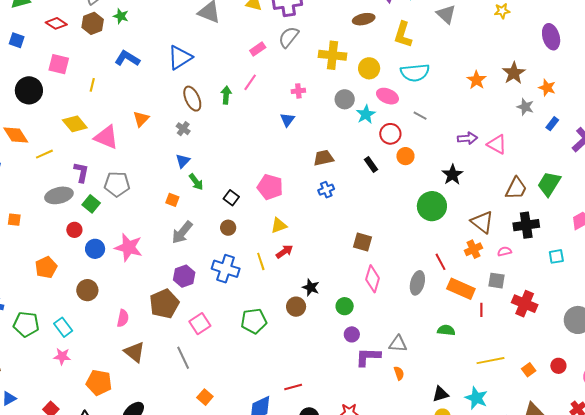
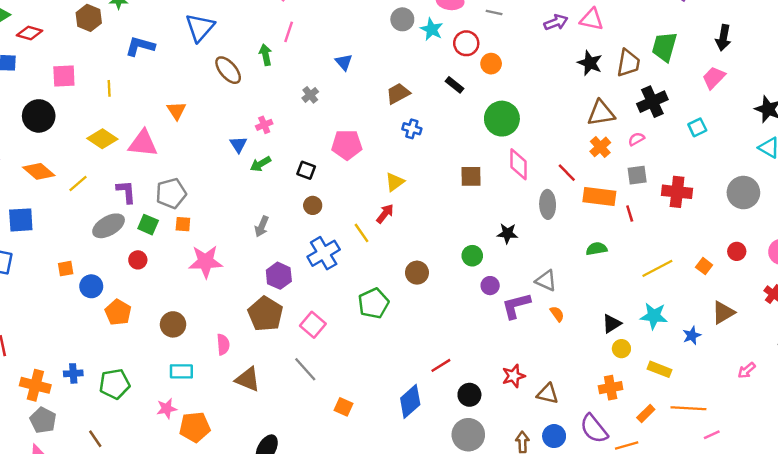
red diamond: (56, 23) -> (30, 33), moved
pink cross: (298, 91) -> (264, 125), moved
gray cross: (183, 129) -> (310, 95), moved, turned 32
black star: (452, 175) -> (590, 63), moved
green arrow: (196, 182) -> (261, 164), turned 114
blue cross: (326, 190) -> (412, 129), turned -35
orange square: (172, 200) -> (183, 224), moved
green circle: (432, 206) -> (502, 119), moved
brown triangle: (482, 222) -> (601, 113), turned -30
yellow triangle: (279, 226) -> (395, 182), moved
gray arrow: (182, 232) -> (262, 226), size x0.7
blue circle: (95, 249) -> (91, 286), moved
blue cross: (226, 269) -> (324, 253), turned -32
pink diamond: (373, 279) -> (519, 164), moved
black star: (311, 287) -> (507, 233), moved
cyan rectangle: (63, 327) -> (181, 371), moved, turned -36
gray triangle: (398, 344) -> (546, 281), turned 36
orange pentagon: (99, 383) -> (195, 427), moved

